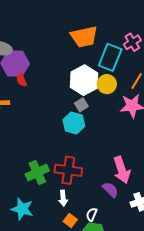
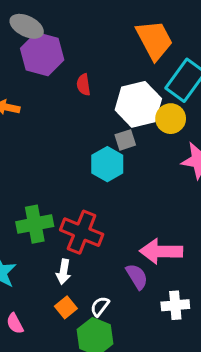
orange trapezoid: (84, 37) -> (154, 40), turned -120
red semicircle: (21, 80) -> (83, 85), moved
pink arrow: (122, 170) -> (161, 251), turned 96

